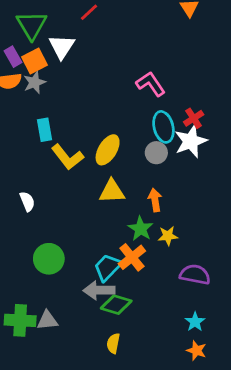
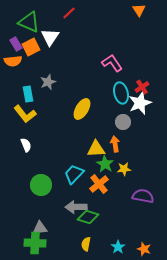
green triangle: (32, 25) -> (29, 22), turned -35
gray star: (34, 82) -> (48, 82), moved
cyan rectangle: (45, 130) -> (28, 94), moved
gray circle: (156, 153) -> (123, 122), moved
yellow L-shape: (67, 157) -> (25, 114), moved
yellow triangle: (112, 191) -> (96, 149), moved
cyan trapezoid: (108, 267) -> (74, 174), moved
green cross: (20, 320) -> (35, 243), moved
cyan star: (195, 322) -> (118, 247), moved

